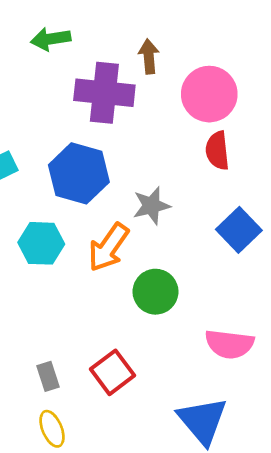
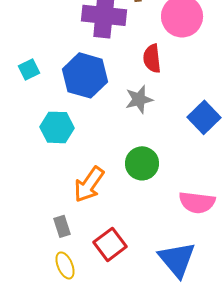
red semicircle: (217, 151) -> (152, 58), moved
orange arrow: (108, 247) -> (89, 184), moved
red square: (112, 372) -> (110, 244), moved

